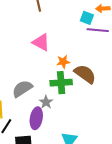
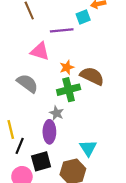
cyan square: (87, 18) -> (83, 17), turned -32
purple line: (98, 30) -> (62, 30), moved
gray semicircle: (22, 89) -> (27, 83), moved, turned 80

